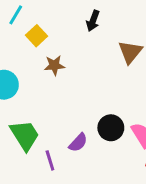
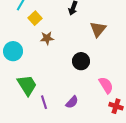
black circle: (111, 128) -> (81, 61), moved
purple semicircle: (78, 143) -> (72, 102), moved

